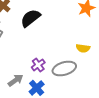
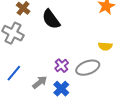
black semicircle: (30, 18) -> (51, 19), turned -85

